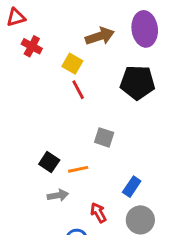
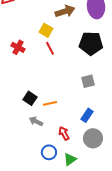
red cross: (32, 46) -> (18, 47), moved
gray square: (104, 137) -> (88, 81), moved, turned -32
gray arrow: (58, 195) -> (36, 121), turned -144

